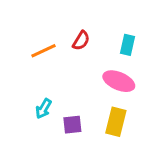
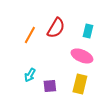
red semicircle: (81, 41) -> (56, 28), size x1.5
orange line: (43, 51) -> (30, 35), turned -36

